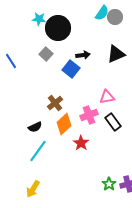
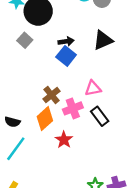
blue square: (71, 69) -> (66, 56), moved
brown cross: (55, 103) -> (52, 95), moved
black semicircle: (35, 127) -> (12, 122), turned 40

